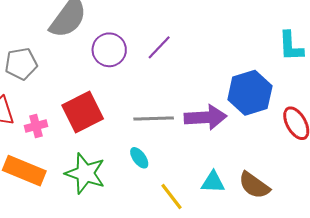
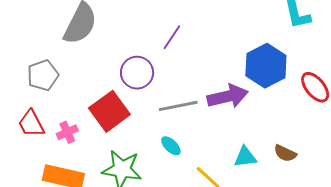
purple circle: (109, 50) -> (137, 73), moved
brown semicircle: (254, 185) -> (285, 153), size x0.7

